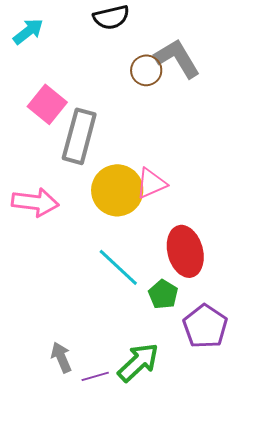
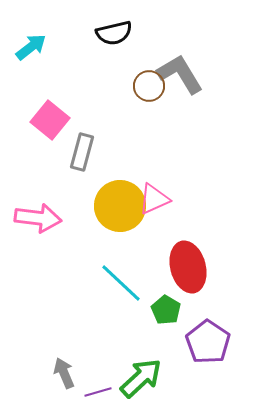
gray rectangle: (79, 136) -> (82, 152), size x0.7

